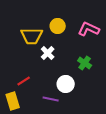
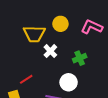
green cross: (85, 63) -> (80, 58), moved, turned 32

